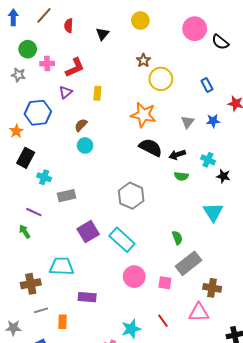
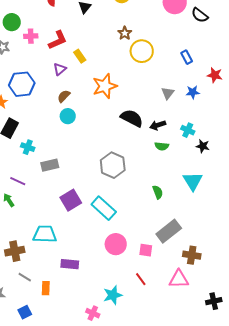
purple triangle: (66, 92) -> (60, 69), moved
yellow rectangle: (97, 93) -> (80, 56), moved, turned -40
orange star: (143, 115) -> (105, 86), moved, turned -30
green semicircle: (177, 238) -> (158, 192), moved
gray line: (41, 310) -> (25, 277), turned 48
red line: (163, 321) -> (141, 279), moved

